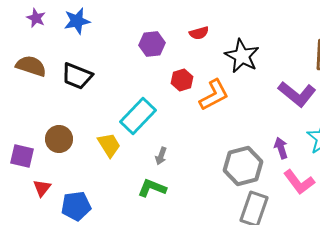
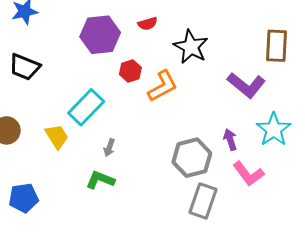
purple hexagon: (152, 44) -> (100, 35), size x1.5

